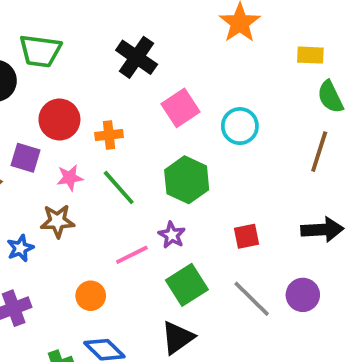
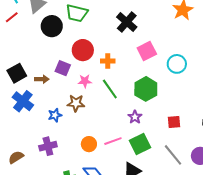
pink line: (132, 255) -> (113, 141), moved

